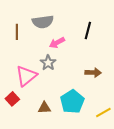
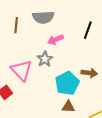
pink triangle: (26, 76) -> (22, 70), turned -40
cyan pentagon: (72, 102) -> (67, 83), moved
brown triangle: (44, 108) -> (68, 107), moved

